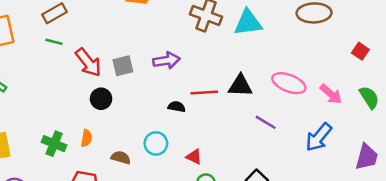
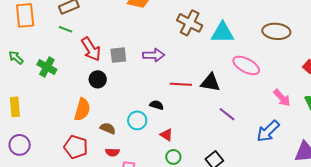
pink ellipse: (289, 83) -> (246, 65), moved
black semicircle: (177, 107) -> (157, 105), moved
orange semicircle: (86, 138) -> (82, 109), size x1.6
green cross: (54, 144) -> (47, 67), moved

